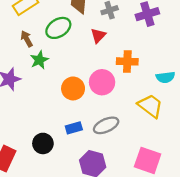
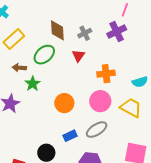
brown arrow: (27, 39) -> (19, 68), turned -48
pink circle: (102, 82) -> (100, 101), moved

